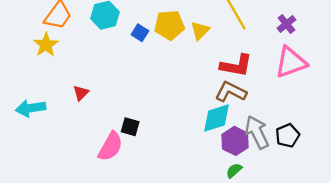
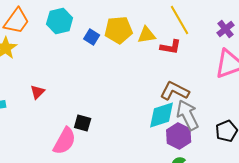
yellow triangle: (200, 31) -> (147, 35), turned 36
red L-shape: (236, 66) -> (171, 47), moved, size x0.7
gray arrow: (257, 132) -> (188, 115), moved

